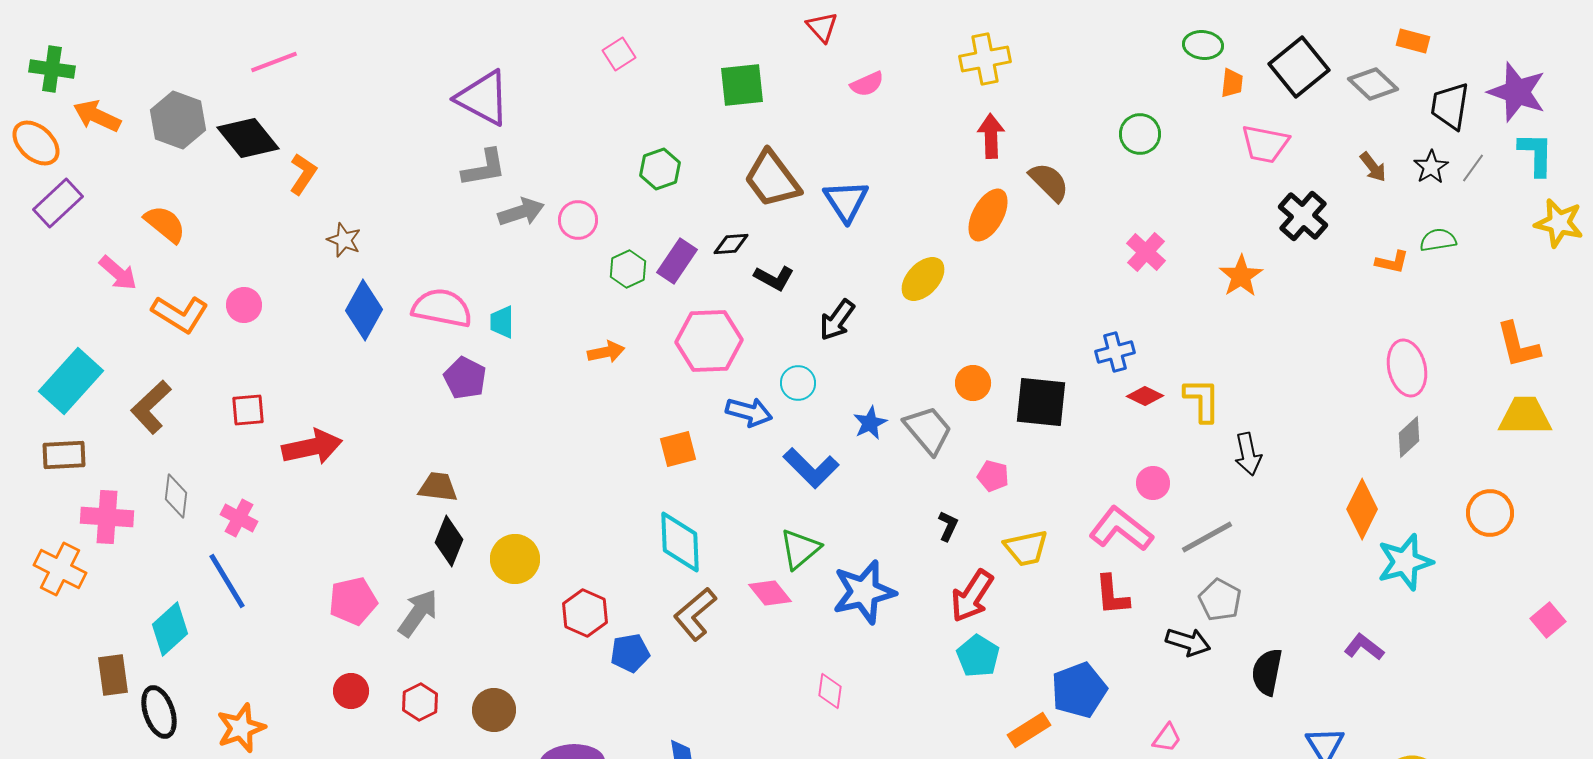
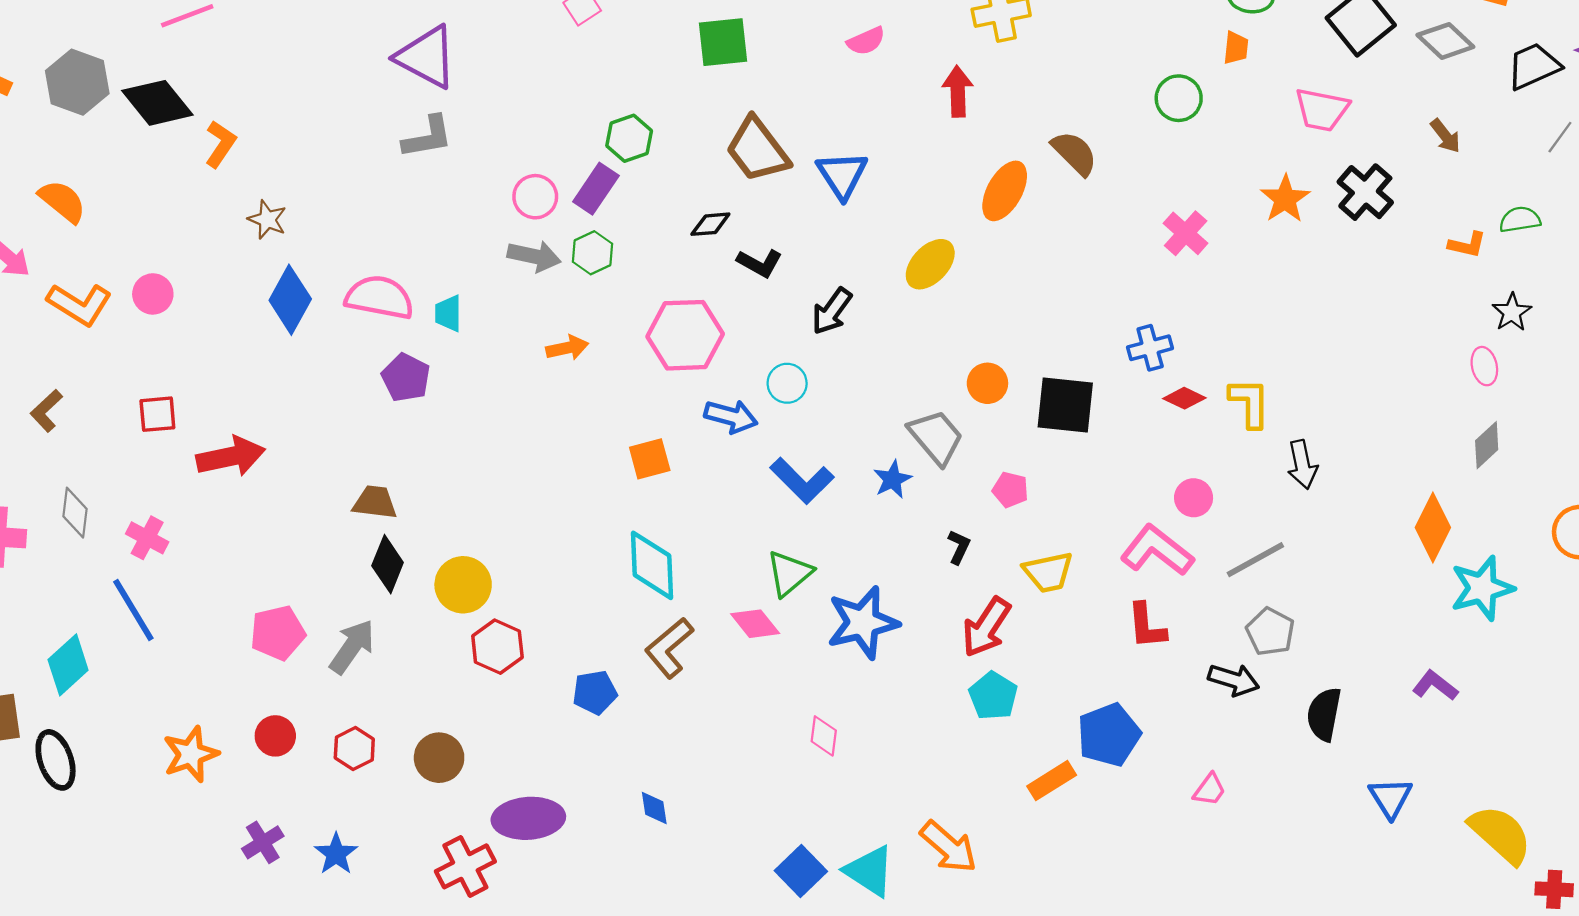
orange trapezoid: (1232, 83) -> (1236, 48), moved
black trapezoid: (1450, 106) -> (1534, 66), turned 57
red arrow: (991, 136) -> (958, 91), moved
black star: (1431, 167) -> (1512, 312), moved
gray arrow: (521, 212) -> (534, 256), moved, turned 30
purple rectangle: (677, 261) -> (596, 189), moved
orange star: (1241, 276) -> (1285, 199), moved
pink ellipse: (1407, 368) -> (1484, 366), size x0.6
brown L-shape: (151, 407) -> (46, 411), size x0.7
blue star: (870, 423) -> (892, 479), moved
red hexagon: (585, 613) -> (497, 647), moved
orange star: (241, 728) -> (191, 754), moved

